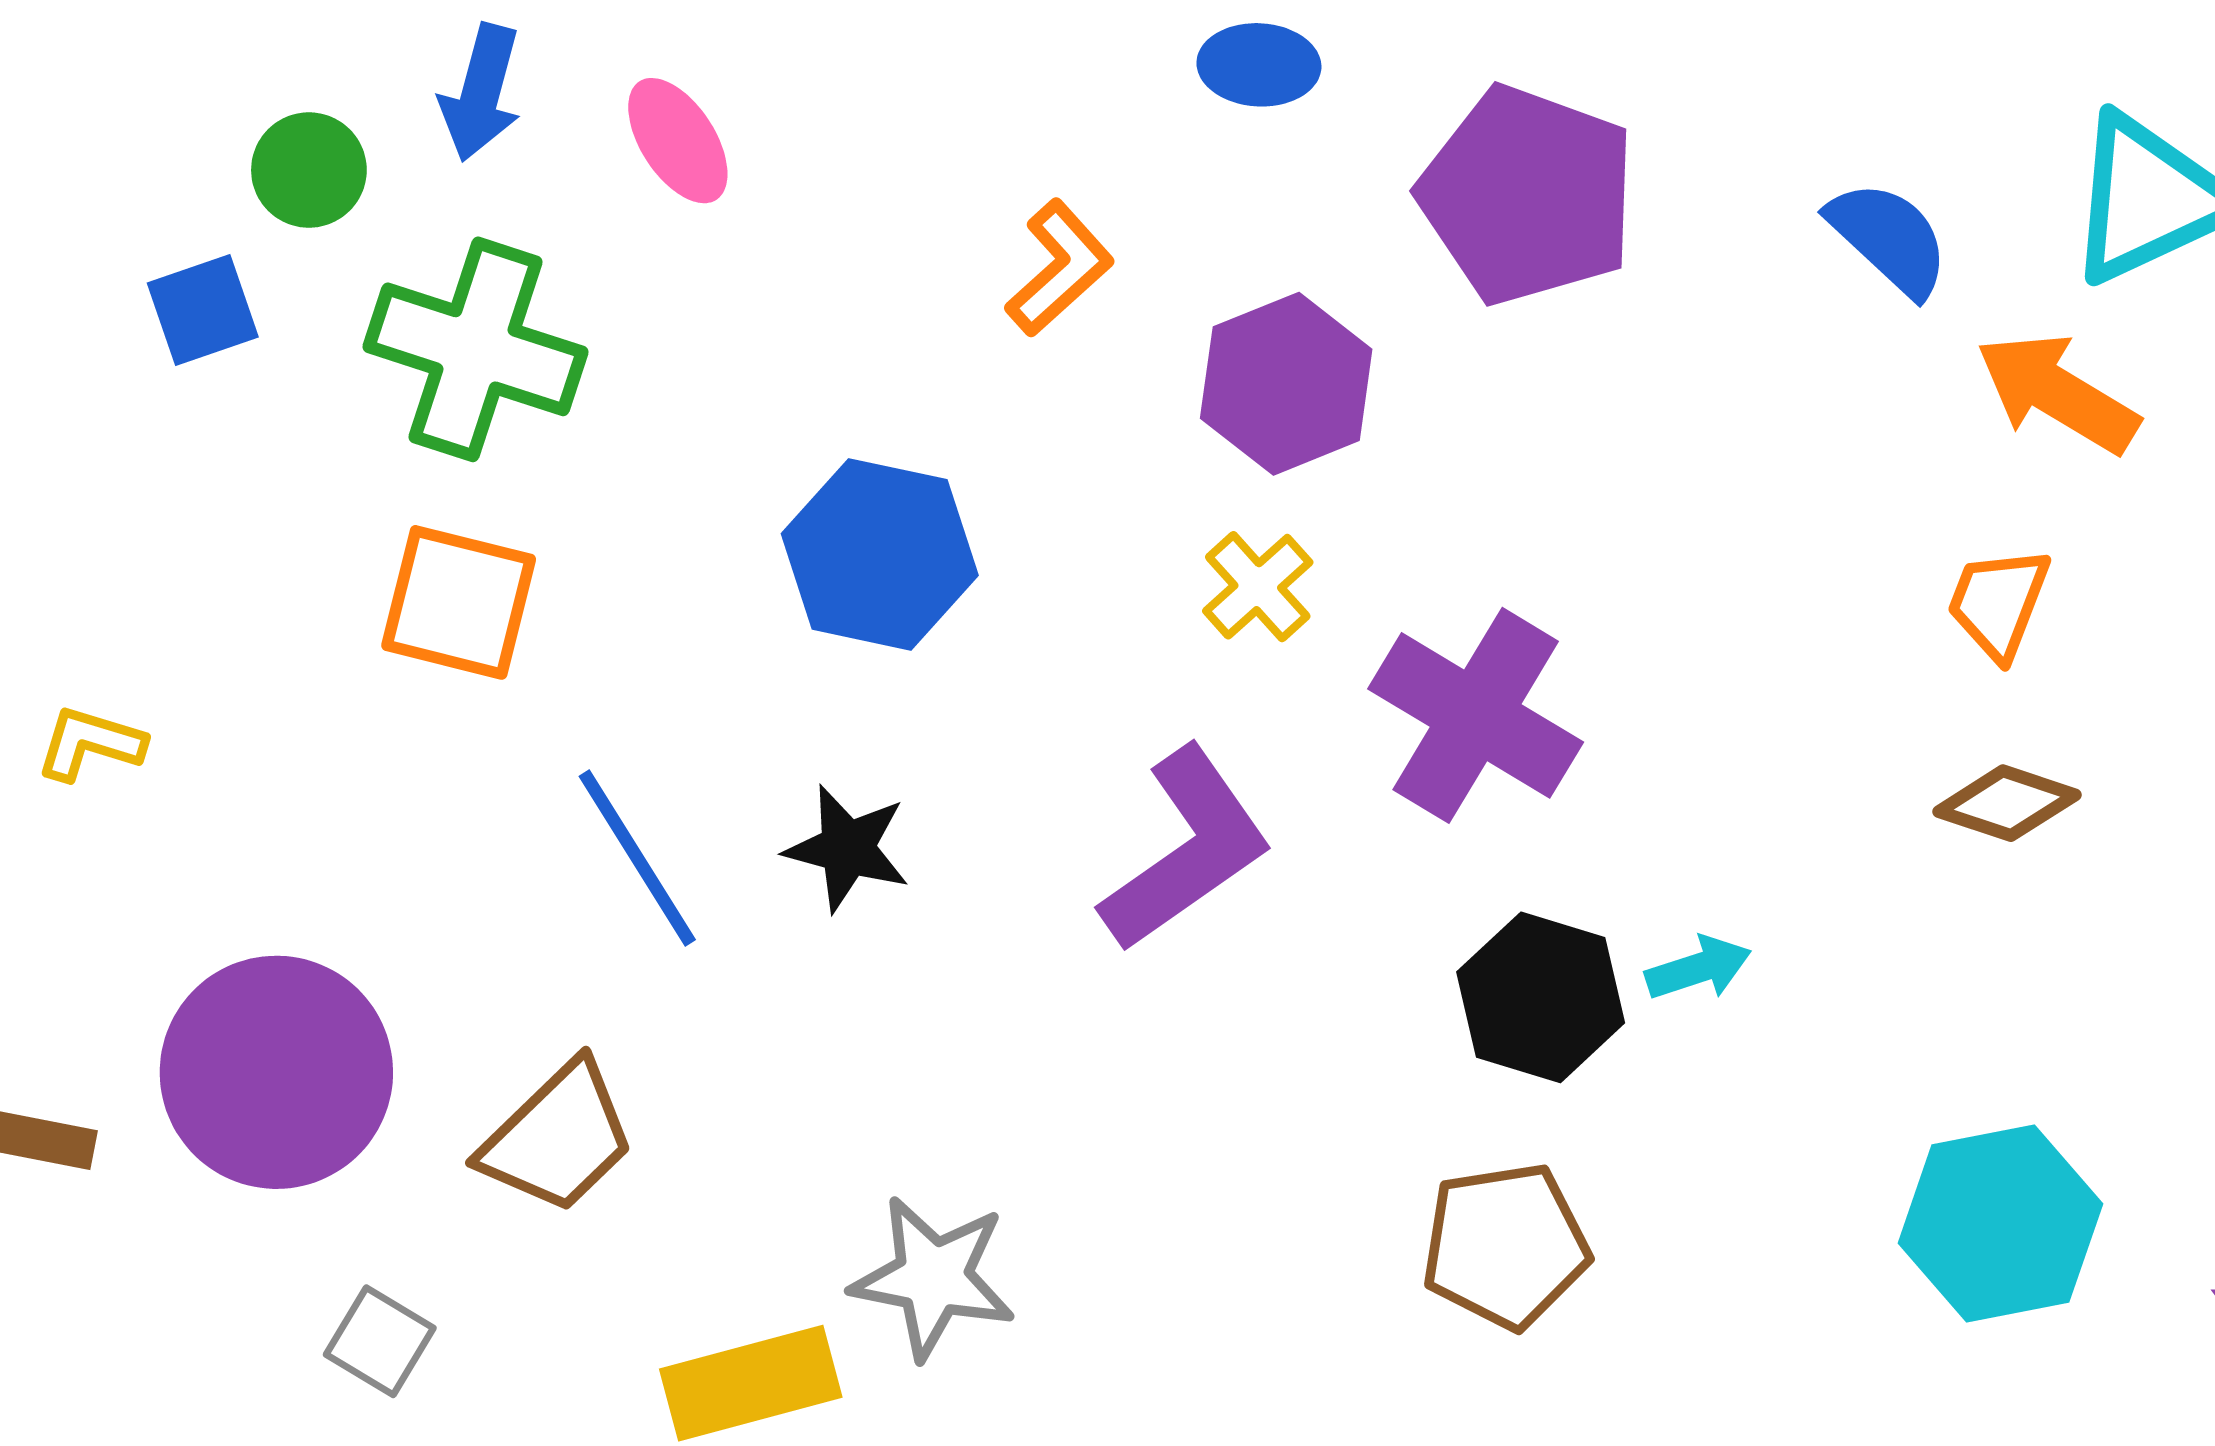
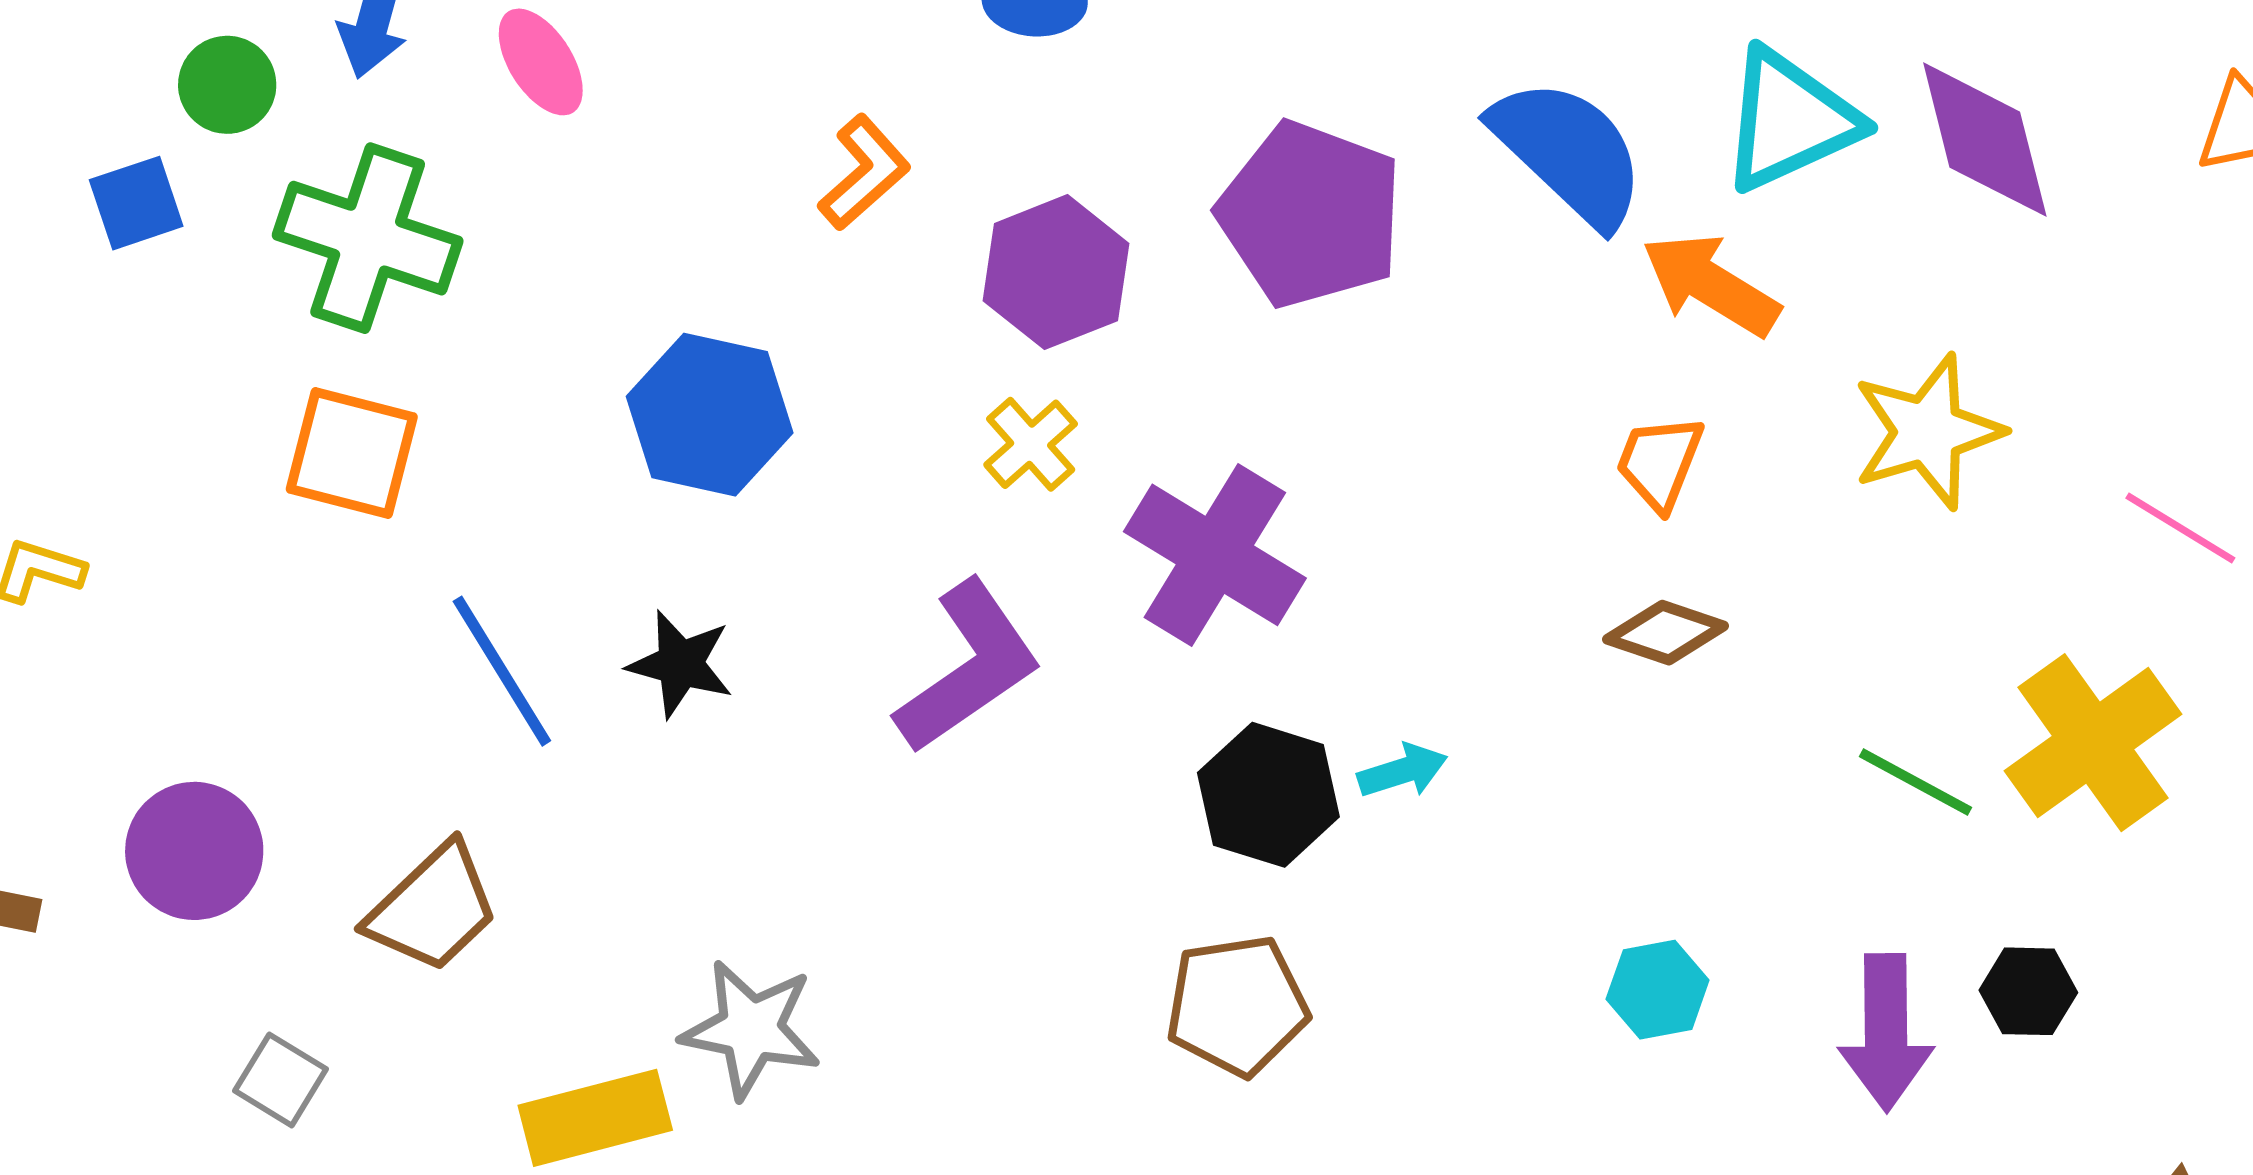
purple pentagon: (1528, 195) -> (1311, 214), moved
blue semicircle: (1889, 238) -> (1569, 152), size x1.5
purple circle: (276, 1072) -> (194, 851), size x0.7
cyan hexagon: (2000, 1224) -> (1658, 990), size x0.6

